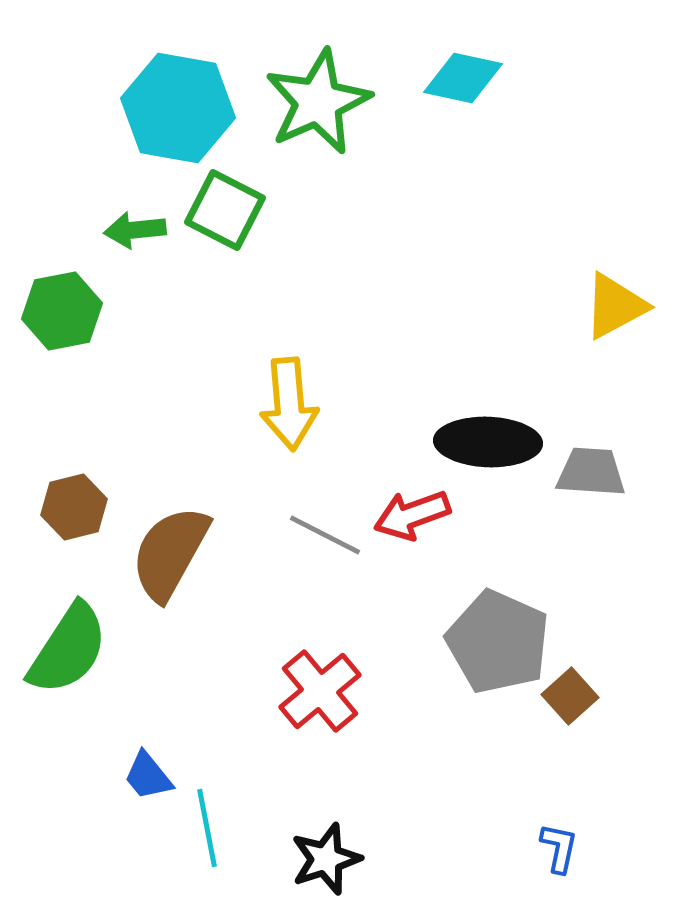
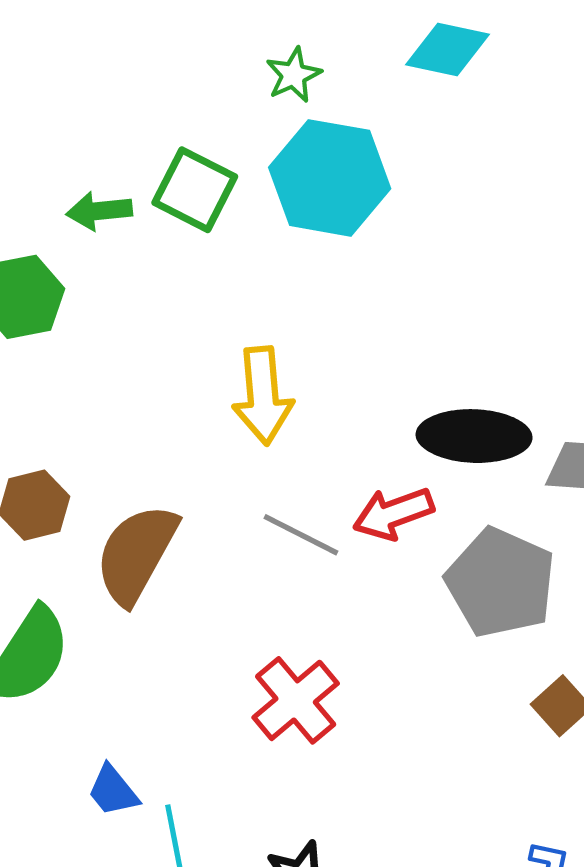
green star: (318, 102) -> (294, 75), size x0.5
cyan hexagon: (178, 108) -> (330, 178), moved
gray pentagon: (498, 642) -> (501, 583), moved

